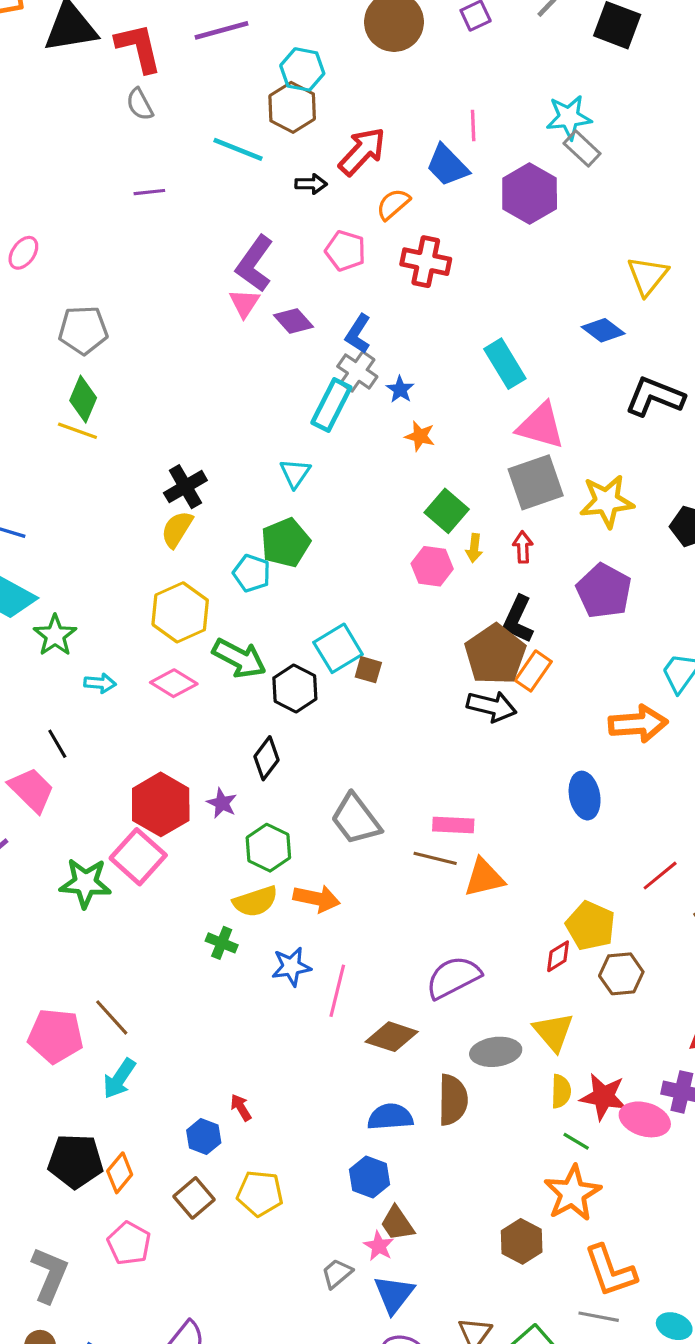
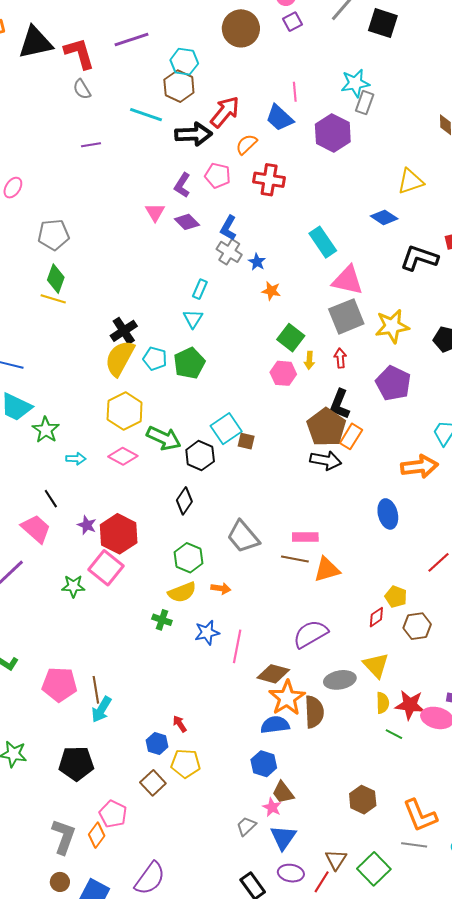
gray rectangle: (582, 148) -> (365, 103), turned 70
black arrow: (311, 184) -> (194, 134), size x1.8
purple L-shape: (255, 264) -> (182, 185), moved, size x0.7
yellow triangle: (648, 276) -> (411, 181), turned 36
cyan rectangle: (331, 405) -> (200, 289), moved, size x0.6
yellow semicircle: (177, 529) -> (120, 358), size x1.5
cyan pentagon: (252, 573) -> (155, 359), moved
purple star: (222, 803) -> (87, 525), moved
green star: (85, 883) -> (73, 586), size x0.7
orange arrow: (317, 899) -> (221, 588), size x0.7
yellow pentagon: (590, 926) -> (396, 597), size x0.7
brown line: (112, 1017) -> (96, 690), moved, turned 36
orange diamond: (120, 1173) -> (97, 835), moved
yellow pentagon: (260, 1193) -> (186, 763), moved
orange star: (572, 1193) -> (287, 698), moved

